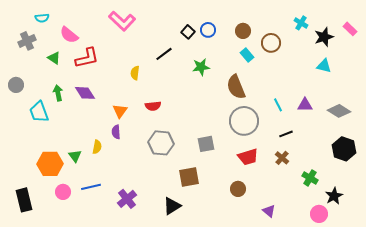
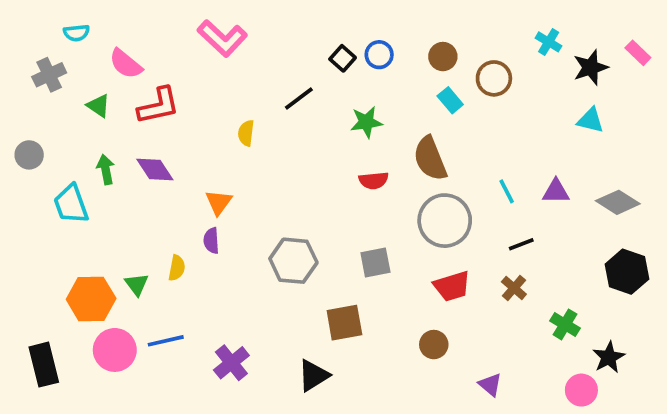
red semicircle: (153, 106) -> (374, 180), moved
pink circle: (63, 192) -> (115, 350), size x1.5

